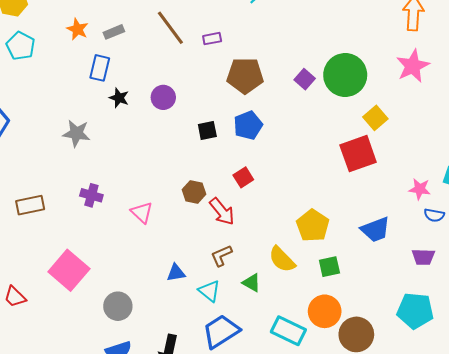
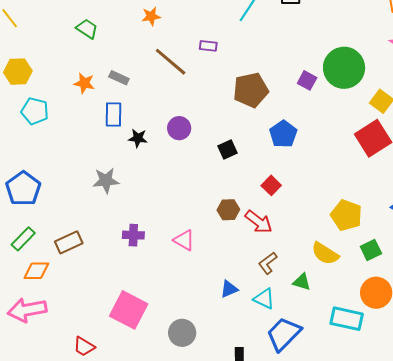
gray rectangle: (114, 32) -> (119, 78), turned 60
purple rectangle: (212, 39) -> (208, 46), moved, turned 30
blue pentagon: (248, 125) -> (283, 134), moved
brown rectangle: (30, 205) -> (69, 242), moved

